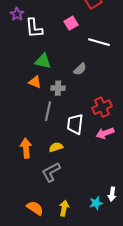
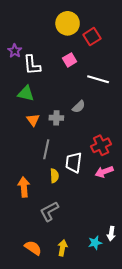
green triangle: (43, 61) -> (26, 93), moved
orange triangle: (35, 82) -> (33, 120), turned 32
gray cross: (58, 88) -> (56, 118), moved
yellow semicircle: (56, 147) -> (54, 176), moved, turned 104

